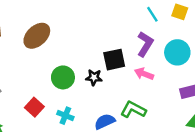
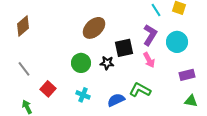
brown ellipse: (37, 36) -> (94, 28), moved
pink arrow: (144, 74) -> (149, 60), turned -140
red square: (34, 107) -> (48, 89), moved

